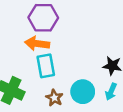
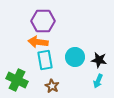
cyan circle: (83, 92) -> (75, 57), moved

